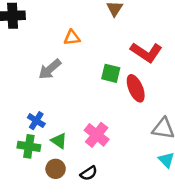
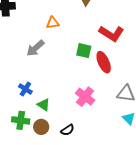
pink cross: (97, 135) -> (85, 97), moved
green cross: (29, 146) -> (21, 120), moved

